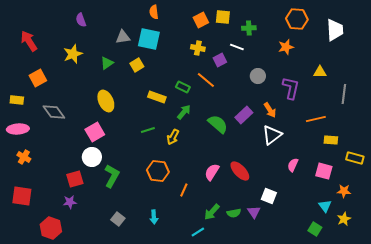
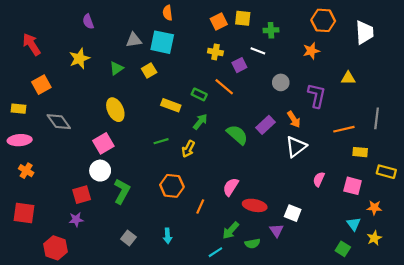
gray line: (344, 94) -> (377, 118), moved
red ellipse: (240, 171) -> (255, 205), moved, turned -35
green semicircle: (234, 213) -> (252, 243), moved

